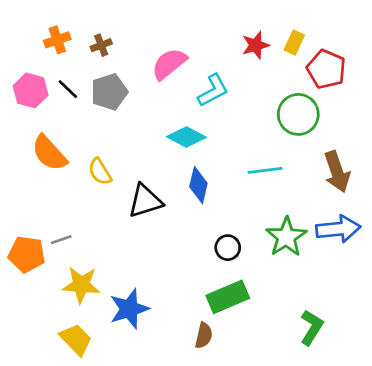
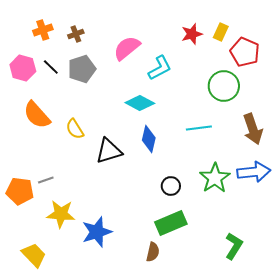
yellow trapezoid: (76, 339) -> (34, 255), moved

